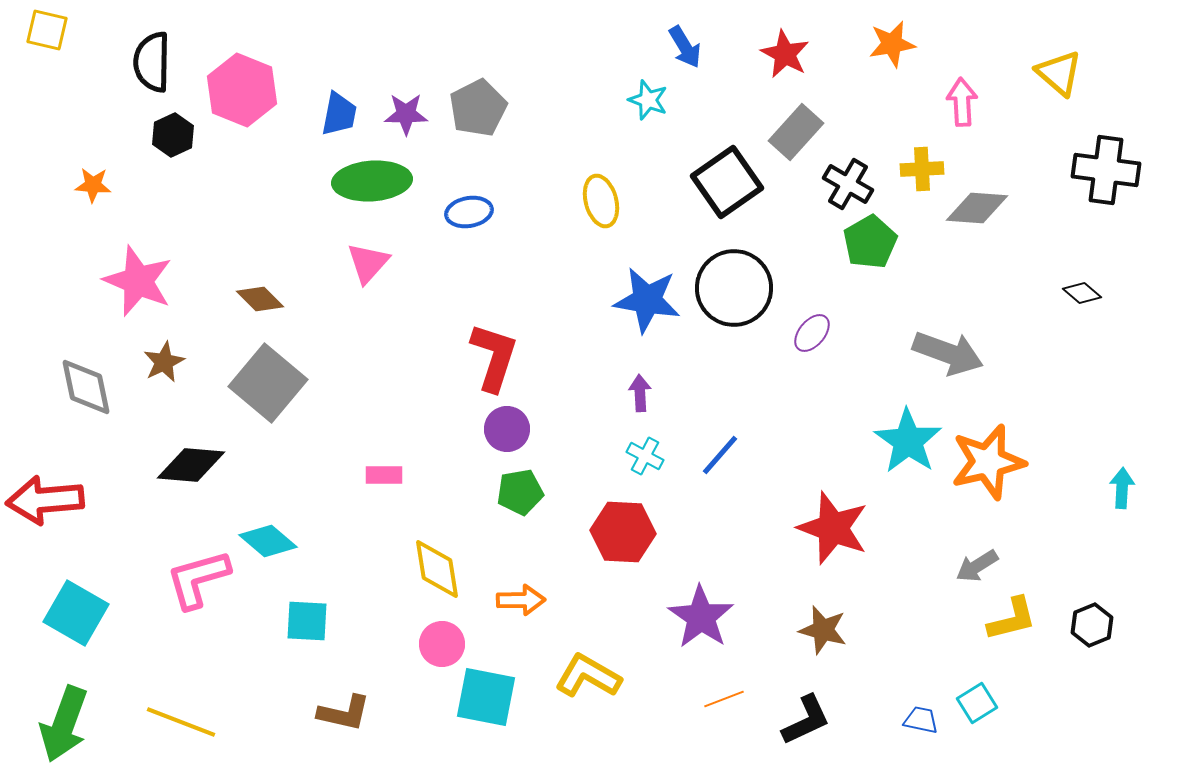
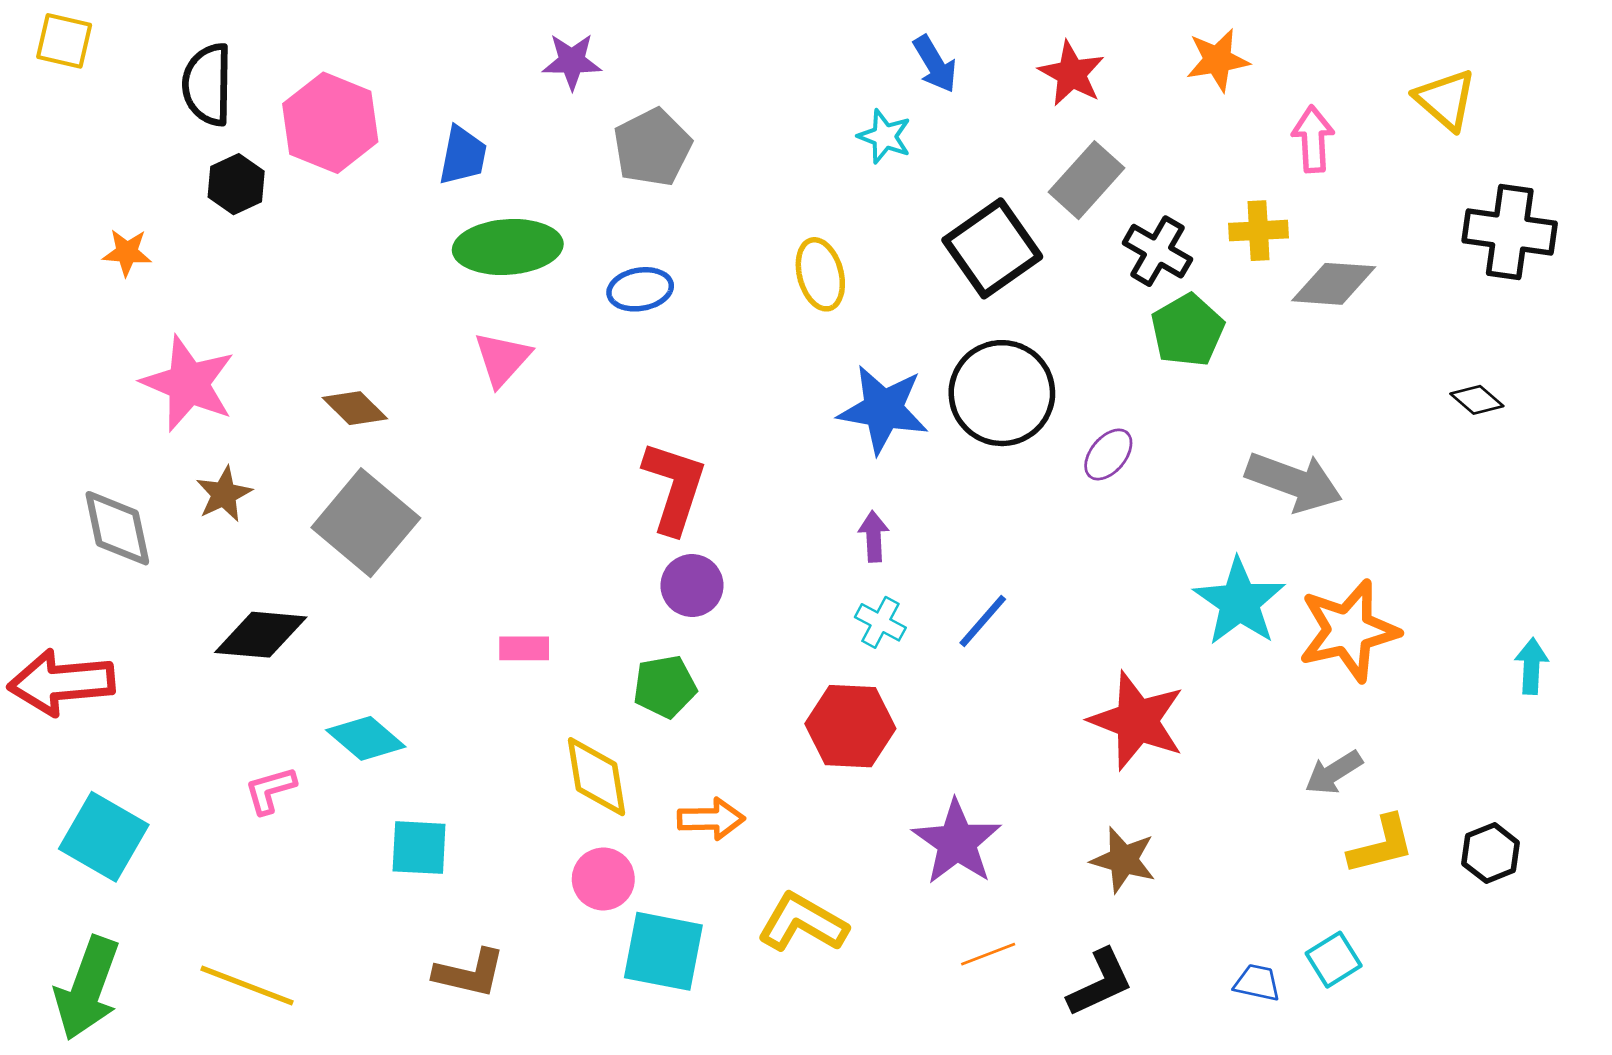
purple star: (406, 114) -> (572, 61), moved
green pentagon: (520, 492) -> (665, 687), moved
pink L-shape: (198, 579) -> (270, 790), size x0.6

